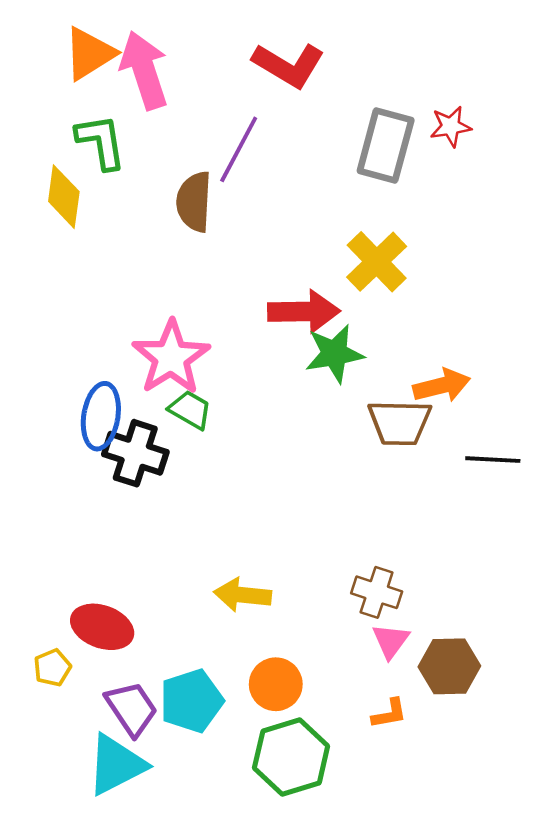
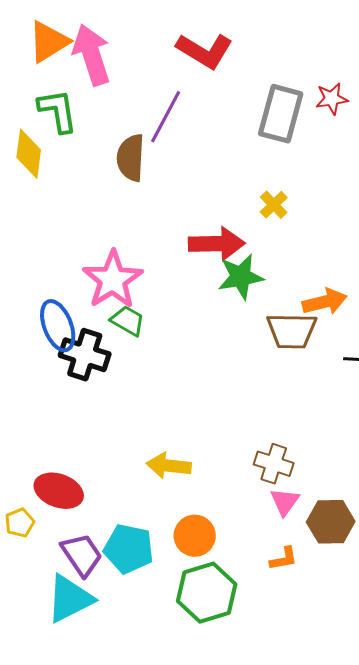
yellow cross: (377, 262) -> (274, 205), size x0.6
blue ellipse: (101, 416) -> (58, 326), turned -30
cyan pentagon: (191, 701) -> (129, 549), turned 30

